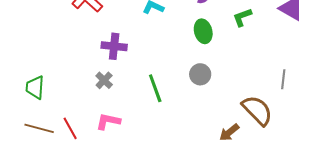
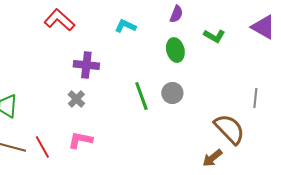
green L-shape: (242, 17) -> (214, 36), turned -130
green line: (155, 88) -> (141, 96), moved
brown arrow: (229, 132) -> (212, 158), moved

